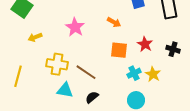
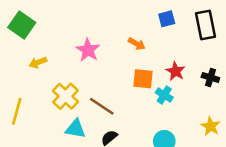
yellow cross: (57, 64) -> (65, 96), turned 35
cyan cross: (134, 73) -> (164, 95), moved, turned -32
yellow star: (153, 74) -> (210, 126), moved

